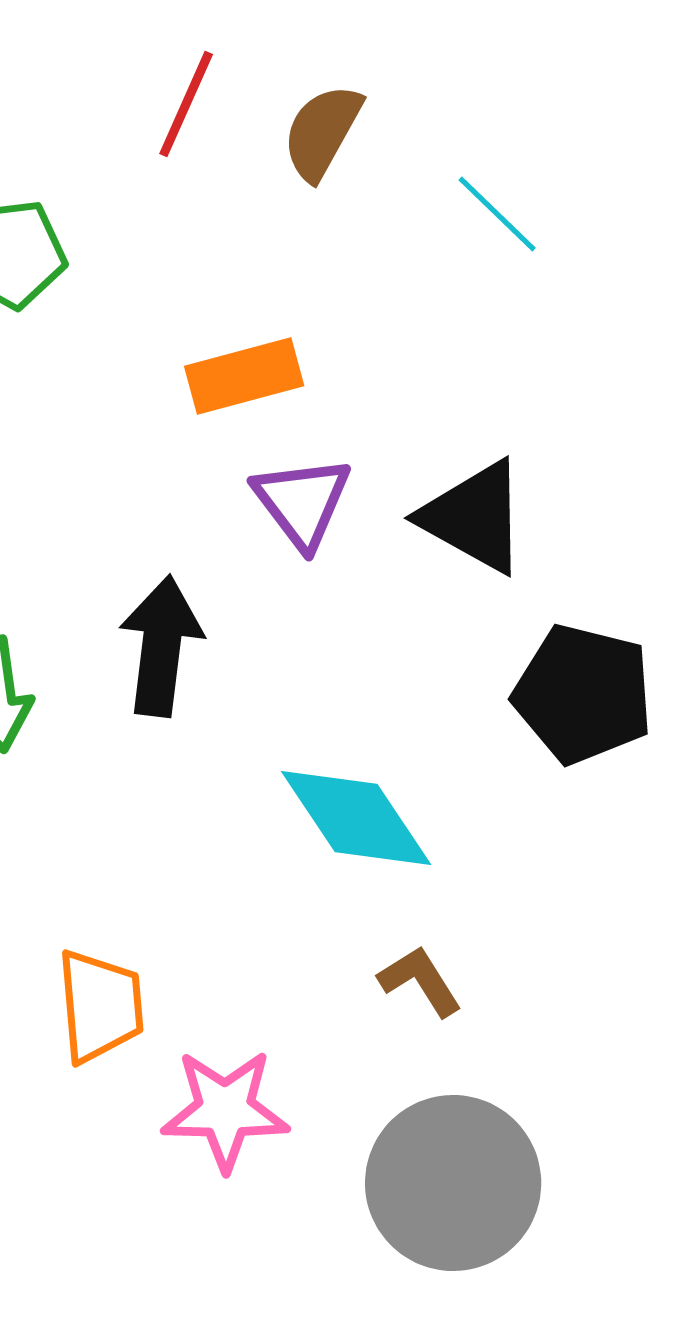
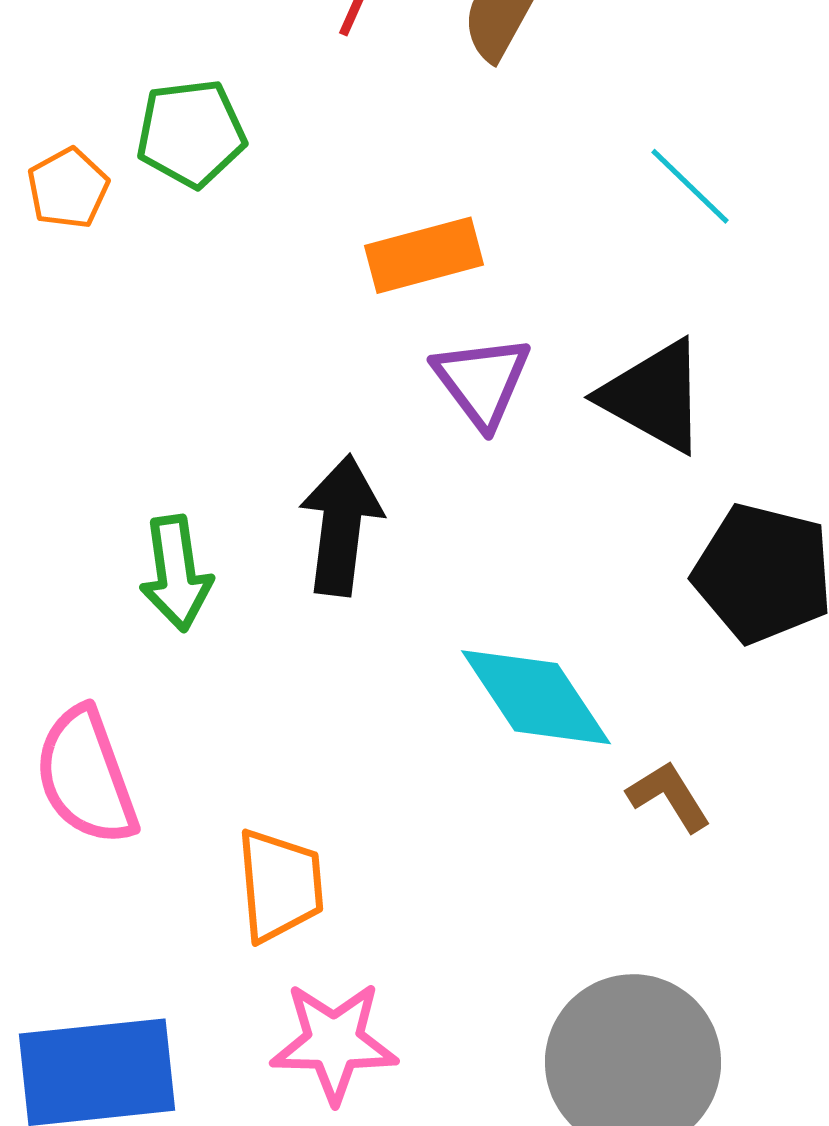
cyan line: (497, 214) -> (690, 186), moved
brown L-shape: (420, 981) -> (669, 796), moved
pink star: (225, 1110) -> (334, 1042), moved

